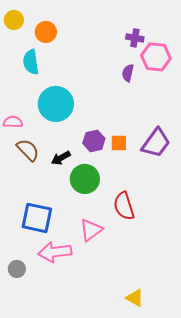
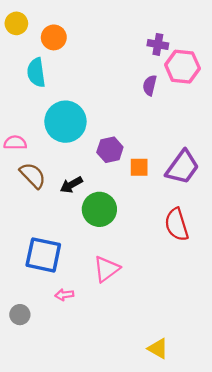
purple hexagon: (94, 141) -> (110, 150), moved
red semicircle: (124, 206) -> (177, 225), moved
pink arrow: (55, 252) -> (64, 295), size x0.5

